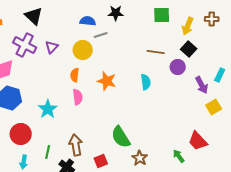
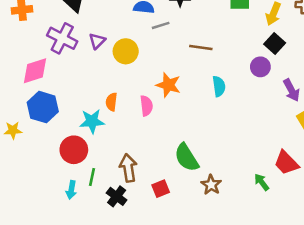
yellow circle: (83, 50) -> (126, 51), moved
brown line: (156, 52) -> (201, 47), moved
orange semicircle: (75, 75) -> (111, 102), moved
pink semicircle: (78, 97) -> (146, 106), moved
cyan star: (48, 109) -> (92, 121), turned 30
red circle: (21, 134) -> (74, 150), moved
cyan arrow: (24, 162) -> (71, 190), moved

